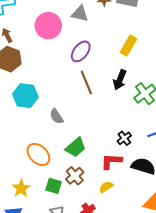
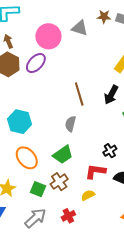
purple ellipse: (81, 51) -> (36, 63), moved
cyan hexagon: (25, 96) -> (20, 122), moved
gray semicircle: (56, 116) -> (71, 124), moved, turned 42

